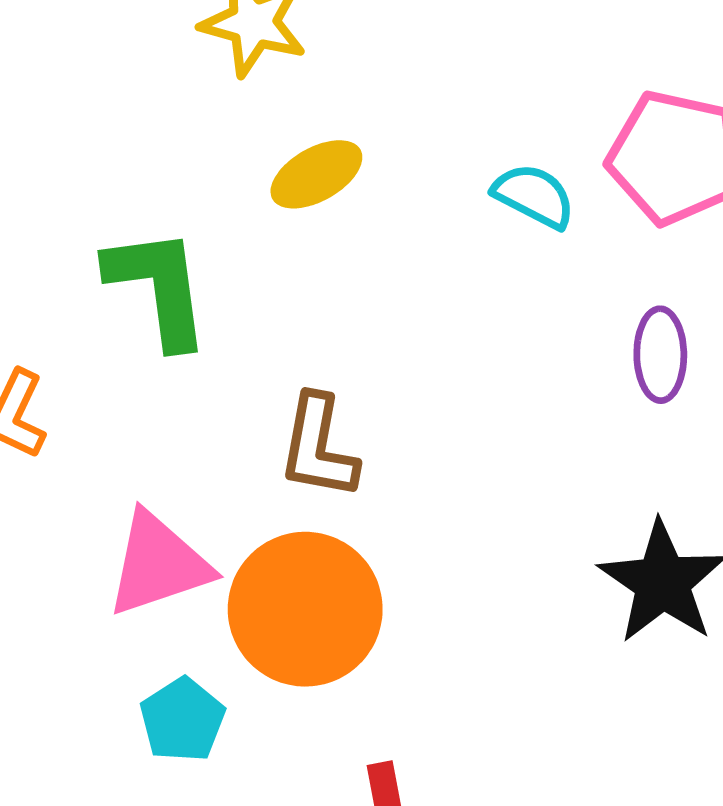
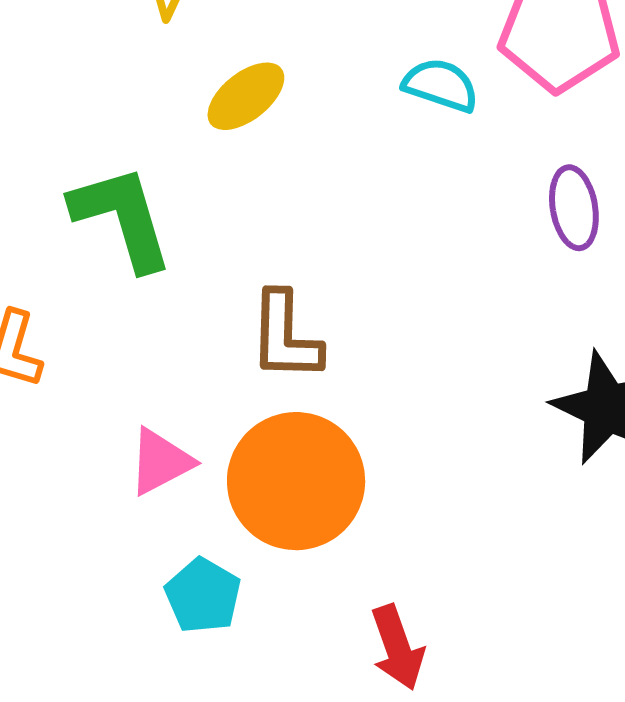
pink triangle: (158, 564) -> (160, 462), size x0.7

